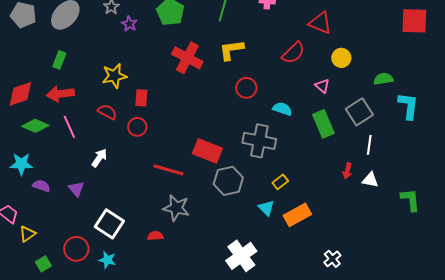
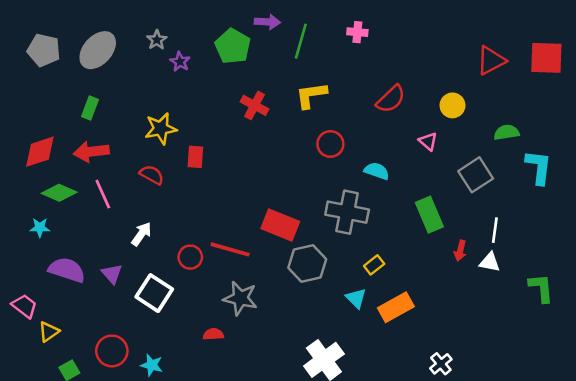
red triangle: (320, 23) -> (491, 60), moved, turned -50
red cross: (187, 58) -> (255, 105), size x0.7
green rectangle: (323, 124) -> (429, 215), moved
red circle: (137, 127) -> (190, 257), moved
white line: (369, 145) -> (495, 230), moved
cyan star: (21, 164) -> (40, 228), moved, size x0.7
purple semicircle: (41, 186) -> (67, 270), size x1.6
white square: (109, 224) -> (154, 293), moved

